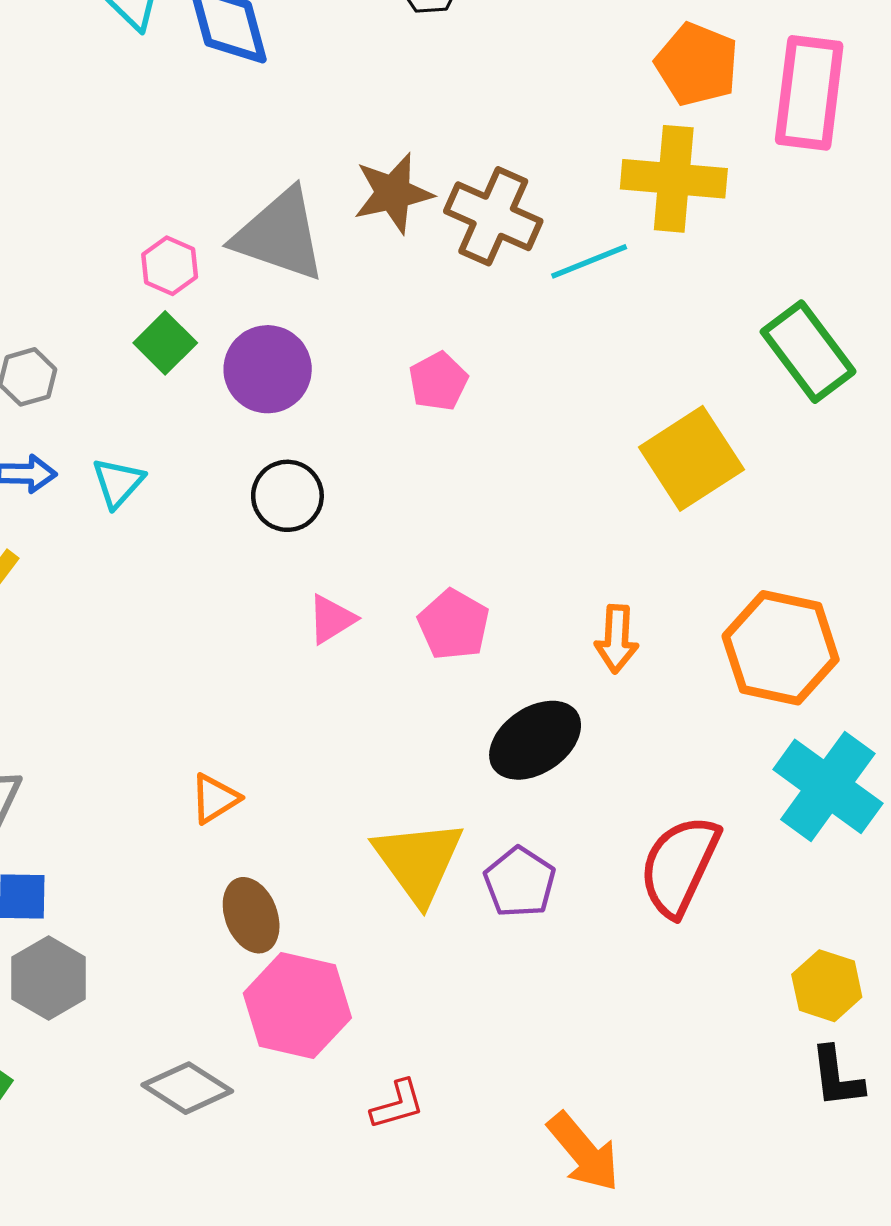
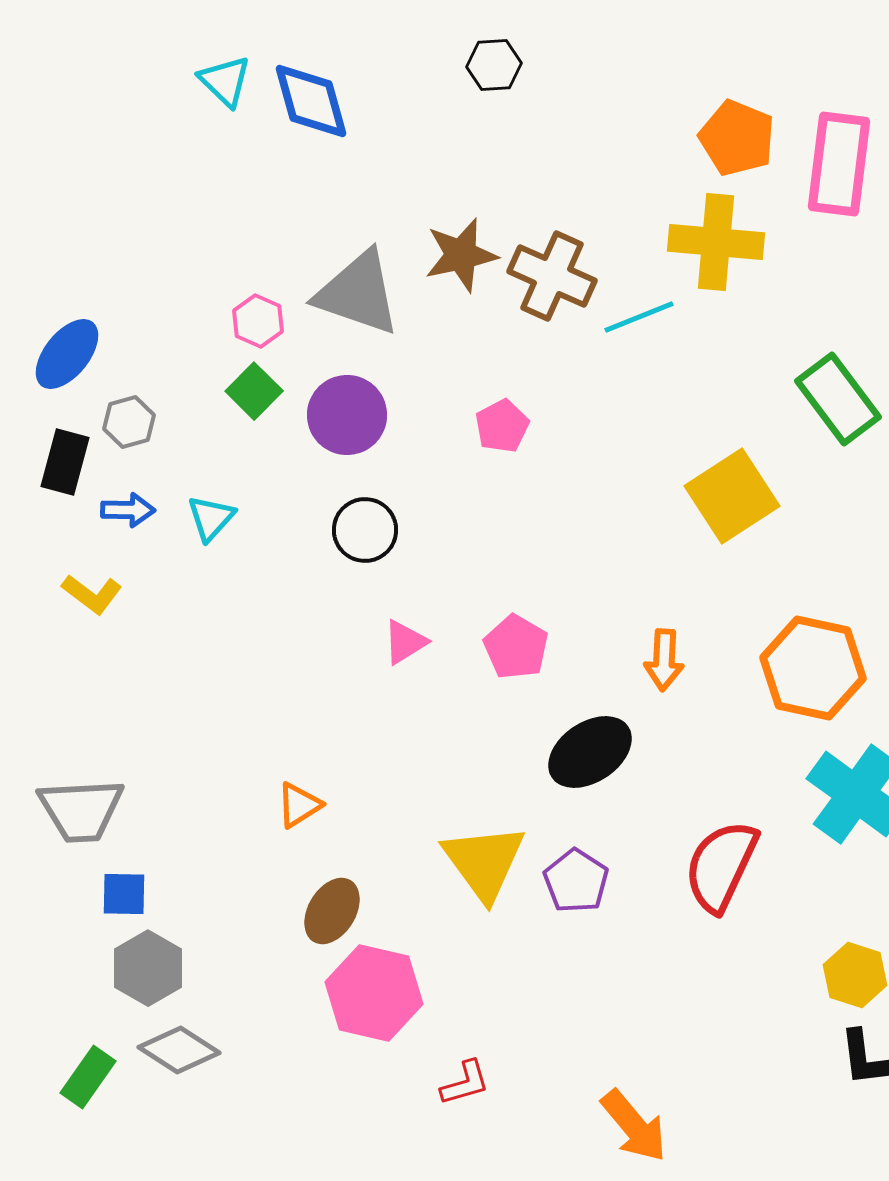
brown ellipse: (251, 915) -> (332, 911), turned 52
gray diamond: (187, 1088) -> (179, 1050), moved

